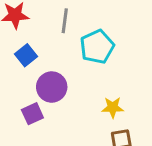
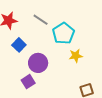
gray line: (65, 21) -> (41, 20), turned -56
yellow star: (113, 107) -> (76, 56), moved

